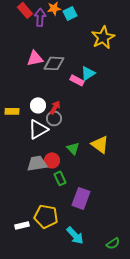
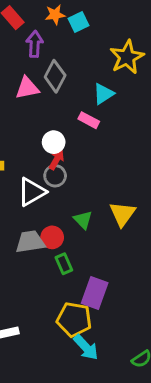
purple arrow: (40, 17) -> (35, 44), moved
gray diamond: (54, 63) -> (55, 76), moved, turned -65
cyan triangle: (88, 73) -> (103, 94), moved
white circle: (38, 105) -> (54, 142), moved
yellow triangle: (100, 144) -> (122, 214), turned 30
yellow pentagon: (46, 216) -> (74, 319), moved

